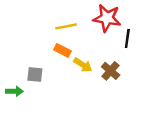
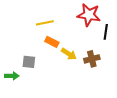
yellow line: (66, 26) -> (45, 23), moved
brown cross: (111, 71) -> (92, 59), turned 35

